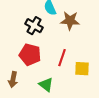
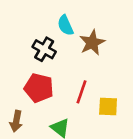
brown star: (70, 21) -> (92, 43), turned -30

